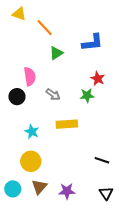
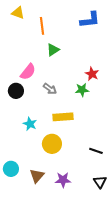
orange line: (45, 28) -> (42, 26), turned 36
blue L-shape: (92, 42) -> (90, 20), moved
pink semicircle: (30, 76) -> (28, 72), turned 48
yellow circle: (31, 161) -> (52, 144), moved
cyan circle: (13, 189) -> (11, 169), moved

